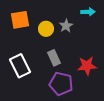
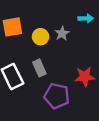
gray rectangle: (54, 58) -> (39, 68), moved

